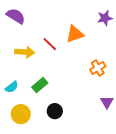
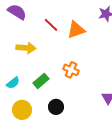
red line: (50, 44) -> (51, 25), moved
orange cross: (98, 68) -> (71, 70), moved, turned -35

